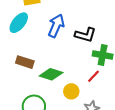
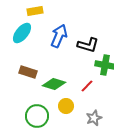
red line: (94, 76) -> (87, 86), moved
yellow circle: (71, 91) -> (66, 106), moved

